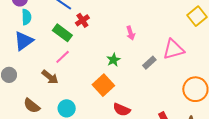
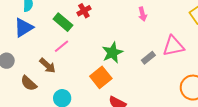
pink arrow: (131, 33) -> (142, 14), moved
green star: (113, 60) -> (112, 53), size x1.5
brown semicircle: (32, 106) -> (29, 83), moved

